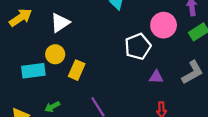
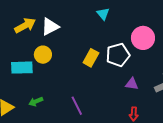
yellow arrow: (21, 18) -> (25, 26), moved
yellow rectangle: (77, 70) -> (91, 58), moved

